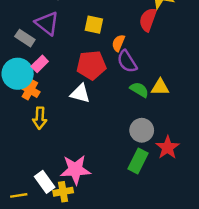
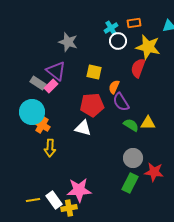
pink rectangle: (40, 64) -> (51, 86), moved
red star: (168, 147) -> (154, 172), turned -30
yellow line: (19, 195) -> (33, 200), moved

